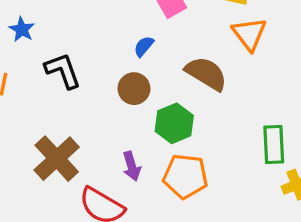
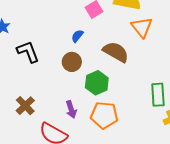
brown cross: (57, 159) -> (25, 106), size x0.7

